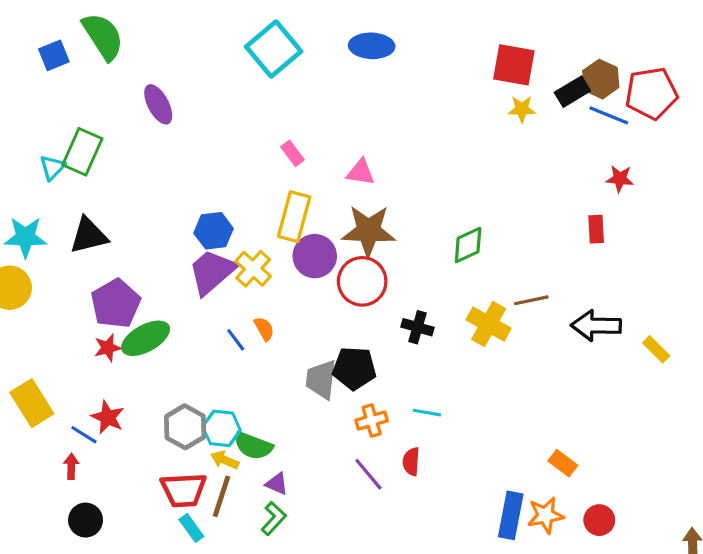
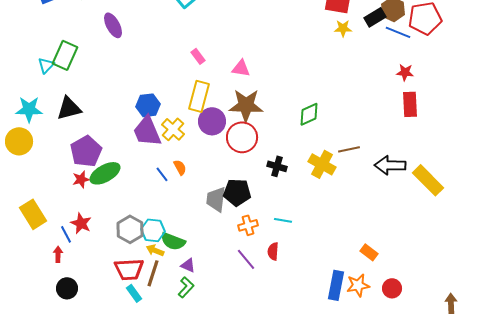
red rectangle: (596, 229) -> (410, 104), moved, size x1.4
purple trapezoid: (212, 272) -> (147, 131), turned -72
yellow rectangle: (656, 349) -> (428, 180), size x1.8
blue line: (84, 435) -> (66, 234), turned 30

